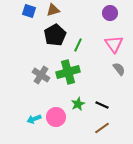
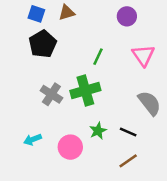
purple circle: (110, 13) -> (127, 16), moved
black pentagon: (55, 35) -> (43, 44), moved
gray semicircle: (119, 69) -> (149, 103), moved, size x1.5
cyan arrow: (34, 119) -> (33, 140), moved

